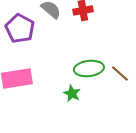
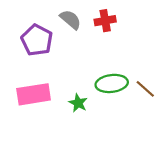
green star: (72, 93) -> (78, 103), moved

